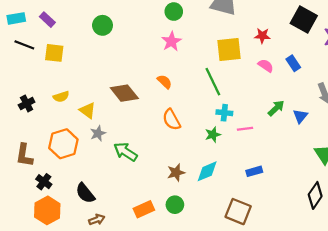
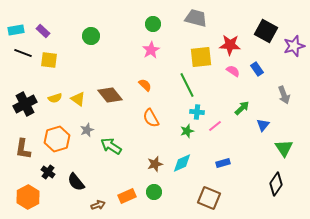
red star: (262, 36) -> (230, 45), size x1.5
black cross: (27, 104) -> (25, 104), size x1.6
yellow triangle: (88, 110) -> (78, 99), moved
blue triangle: (300, 116) -> (263, 125), moved
pink line: (245, 129) -> (215, 126), turned -32
black cross: (44, 182) -> (48, 172), moved
orange hexagon: (47, 210) -> (28, 197), moved
brown arrow: (97, 220) -> (98, 205), moved

